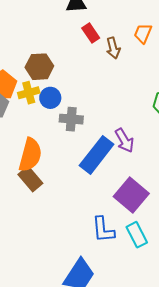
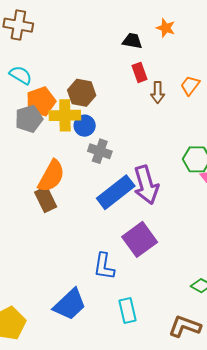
yellow cross: (29, 93) -> (65, 115), size x1.4
purple arrow: (124, 140) -> (146, 185), size x1.5
cyan rectangle: (137, 235) -> (128, 310), moved

